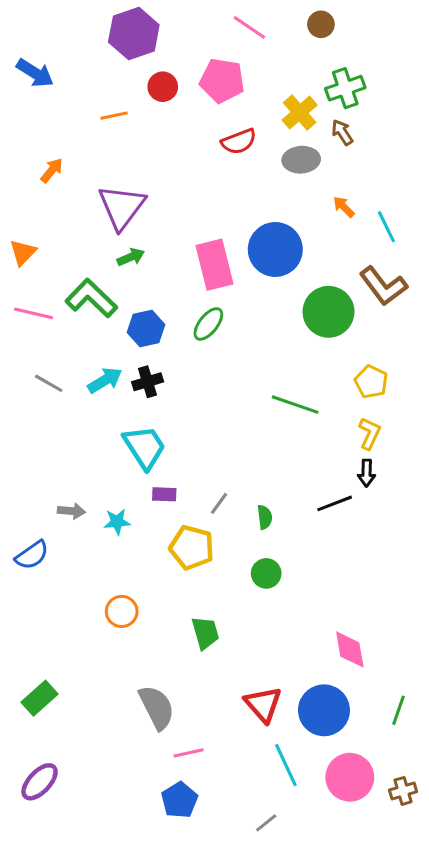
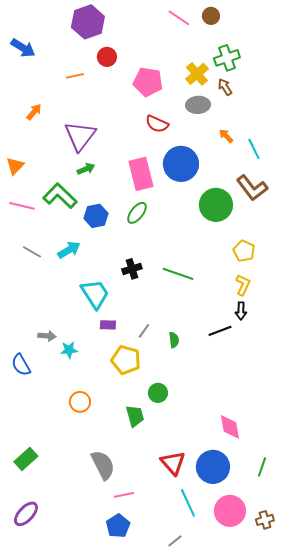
pink line: (249, 27) -> (179, 18), moved
pink pentagon: (222, 81) -> (148, 82), moved
red semicircle: (239, 141) -> (157, 124), moved, turned 45
black cross: (148, 382) -> (132, 269), moved
green line: (295, 405) -> (178, 274), moved
cyan star: (117, 522) -> (69, 350), moved
blue semicircle: (32, 555) -> (21, 365), turned 95
green circle: (266, 573) -> (158, 393), moved

